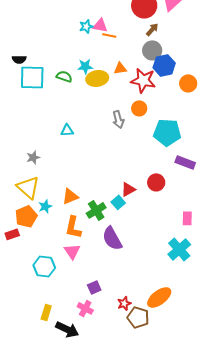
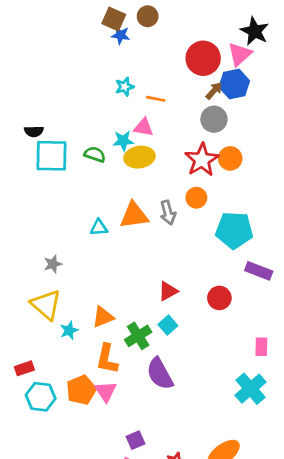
pink triangle: (100, 25) -> (144, 127), moved
blue hexagon: (164, 65) -> (234, 84), moved
orange triangle: (120, 68) -> (134, 215), moved, size x1.6
red star: (143, 80) -> (202, 160), turned 30
orange circle: (188, 83) -> (230, 158), moved
red triangle: (128, 189) -> (168, 291), moved
orange pentagon: (26, 216) -> (81, 390), moved
cyan hexagon: (44, 266) -> (41, 397), moved

